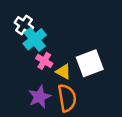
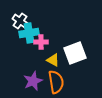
cyan cross: (35, 39) -> (29, 33), turned 30
pink cross: (44, 61) -> (41, 42), moved, turned -32

